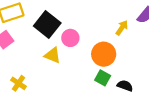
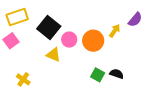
orange circle: (104, 54) -> (93, 41), moved
black semicircle: (125, 86) -> (117, 74), moved

